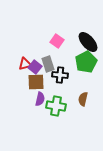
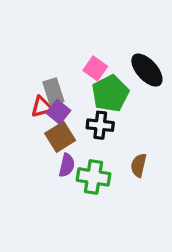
green pentagon: (86, 62) -> (110, 93), moved
gray rectangle: (48, 64) -> (53, 92), moved
brown square: (36, 82) -> (60, 137), turned -30

